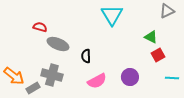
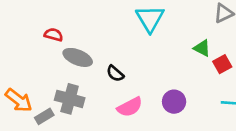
red square: (158, 55) -> (222, 64), moved
black semicircle: (86, 56) -> (115, 73), turned -48

